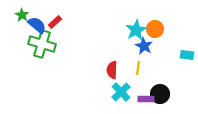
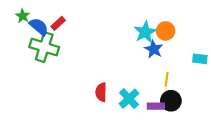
yellow line: (138, 68) -> (167, 79), moved
red semicircle: (112, 70) -> (101, 92), moved

